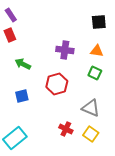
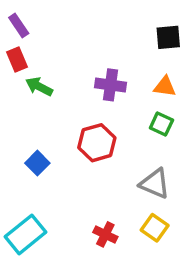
green arrow: (23, 64) -> (39, 87), moved
blue square: (22, 96) -> (37, 163), turned -32
red cross: (66, 129) -> (105, 234), moved

